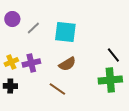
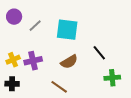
black line: (113, 55) -> (99, 53), moved
green cross: (110, 80) -> (112, 78), size x0.7

